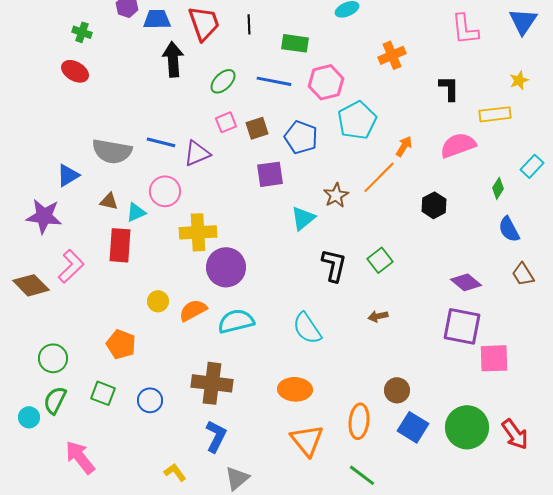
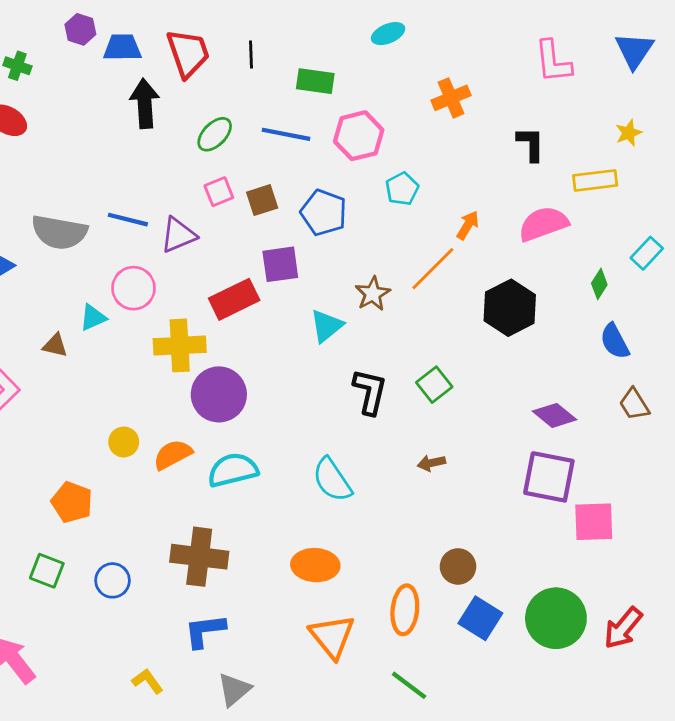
cyan pentagon: (357, 120) -> (402, 189), size x0.6
brown triangle: (109, 201) -> (55, 345), moved
black hexagon: (434, 205) -> (510, 308), size x1.5
red rectangle: (120, 245) -> (234, 299), moved, turned 60
red arrow: (515, 434) -> (623, 628), turned 76
blue L-shape: (216, 436) -> (205, 631), turned -124

